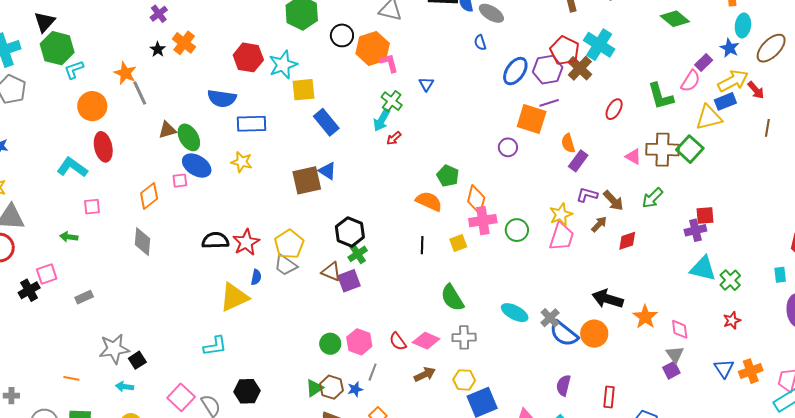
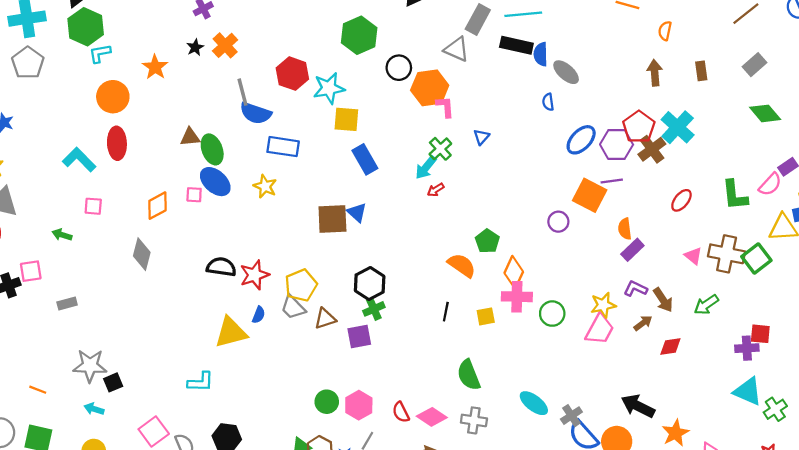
gray line: (140, 93) -> (242, 92), moved
brown triangle: (331, 272) -> (325, 319), moved, turned -50

